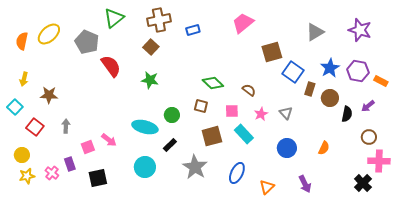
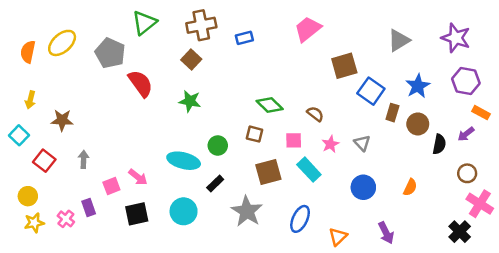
purple hexagon: (358, 71) -> (466, 81), moved
orange rectangle: (381, 81) -> (481, 113), moved
pink cross: (379, 161) -> (480, 204), turned 30
black square: (98, 178) -> (137, 214), moved

